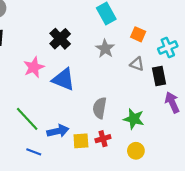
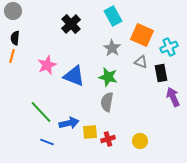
orange square: (138, 34) -> (142, 35), size x1.6
black cross: (60, 39) -> (71, 24), moved
green star: (134, 119) -> (108, 77), moved
red cross: (103, 139) -> (108, 139), moved

